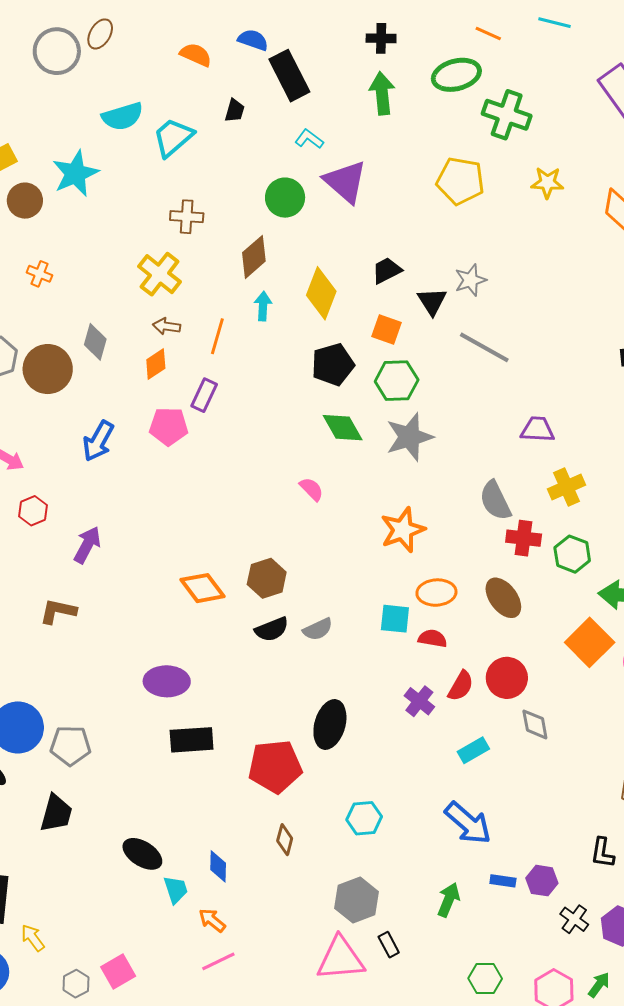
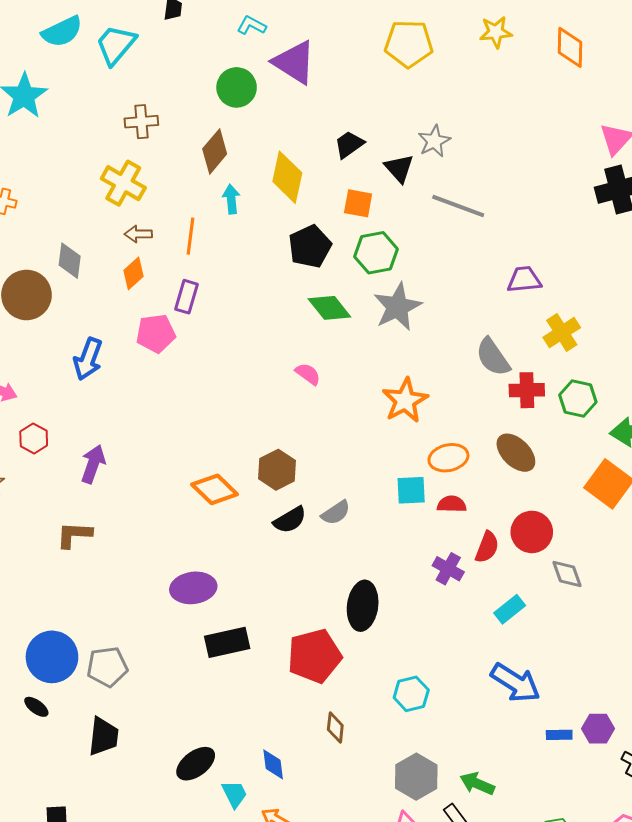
black ellipse: (142, 854) -> (196, 764), turned -60
green arrow: (449, 900) -> (477, 784), moved, turned -80

